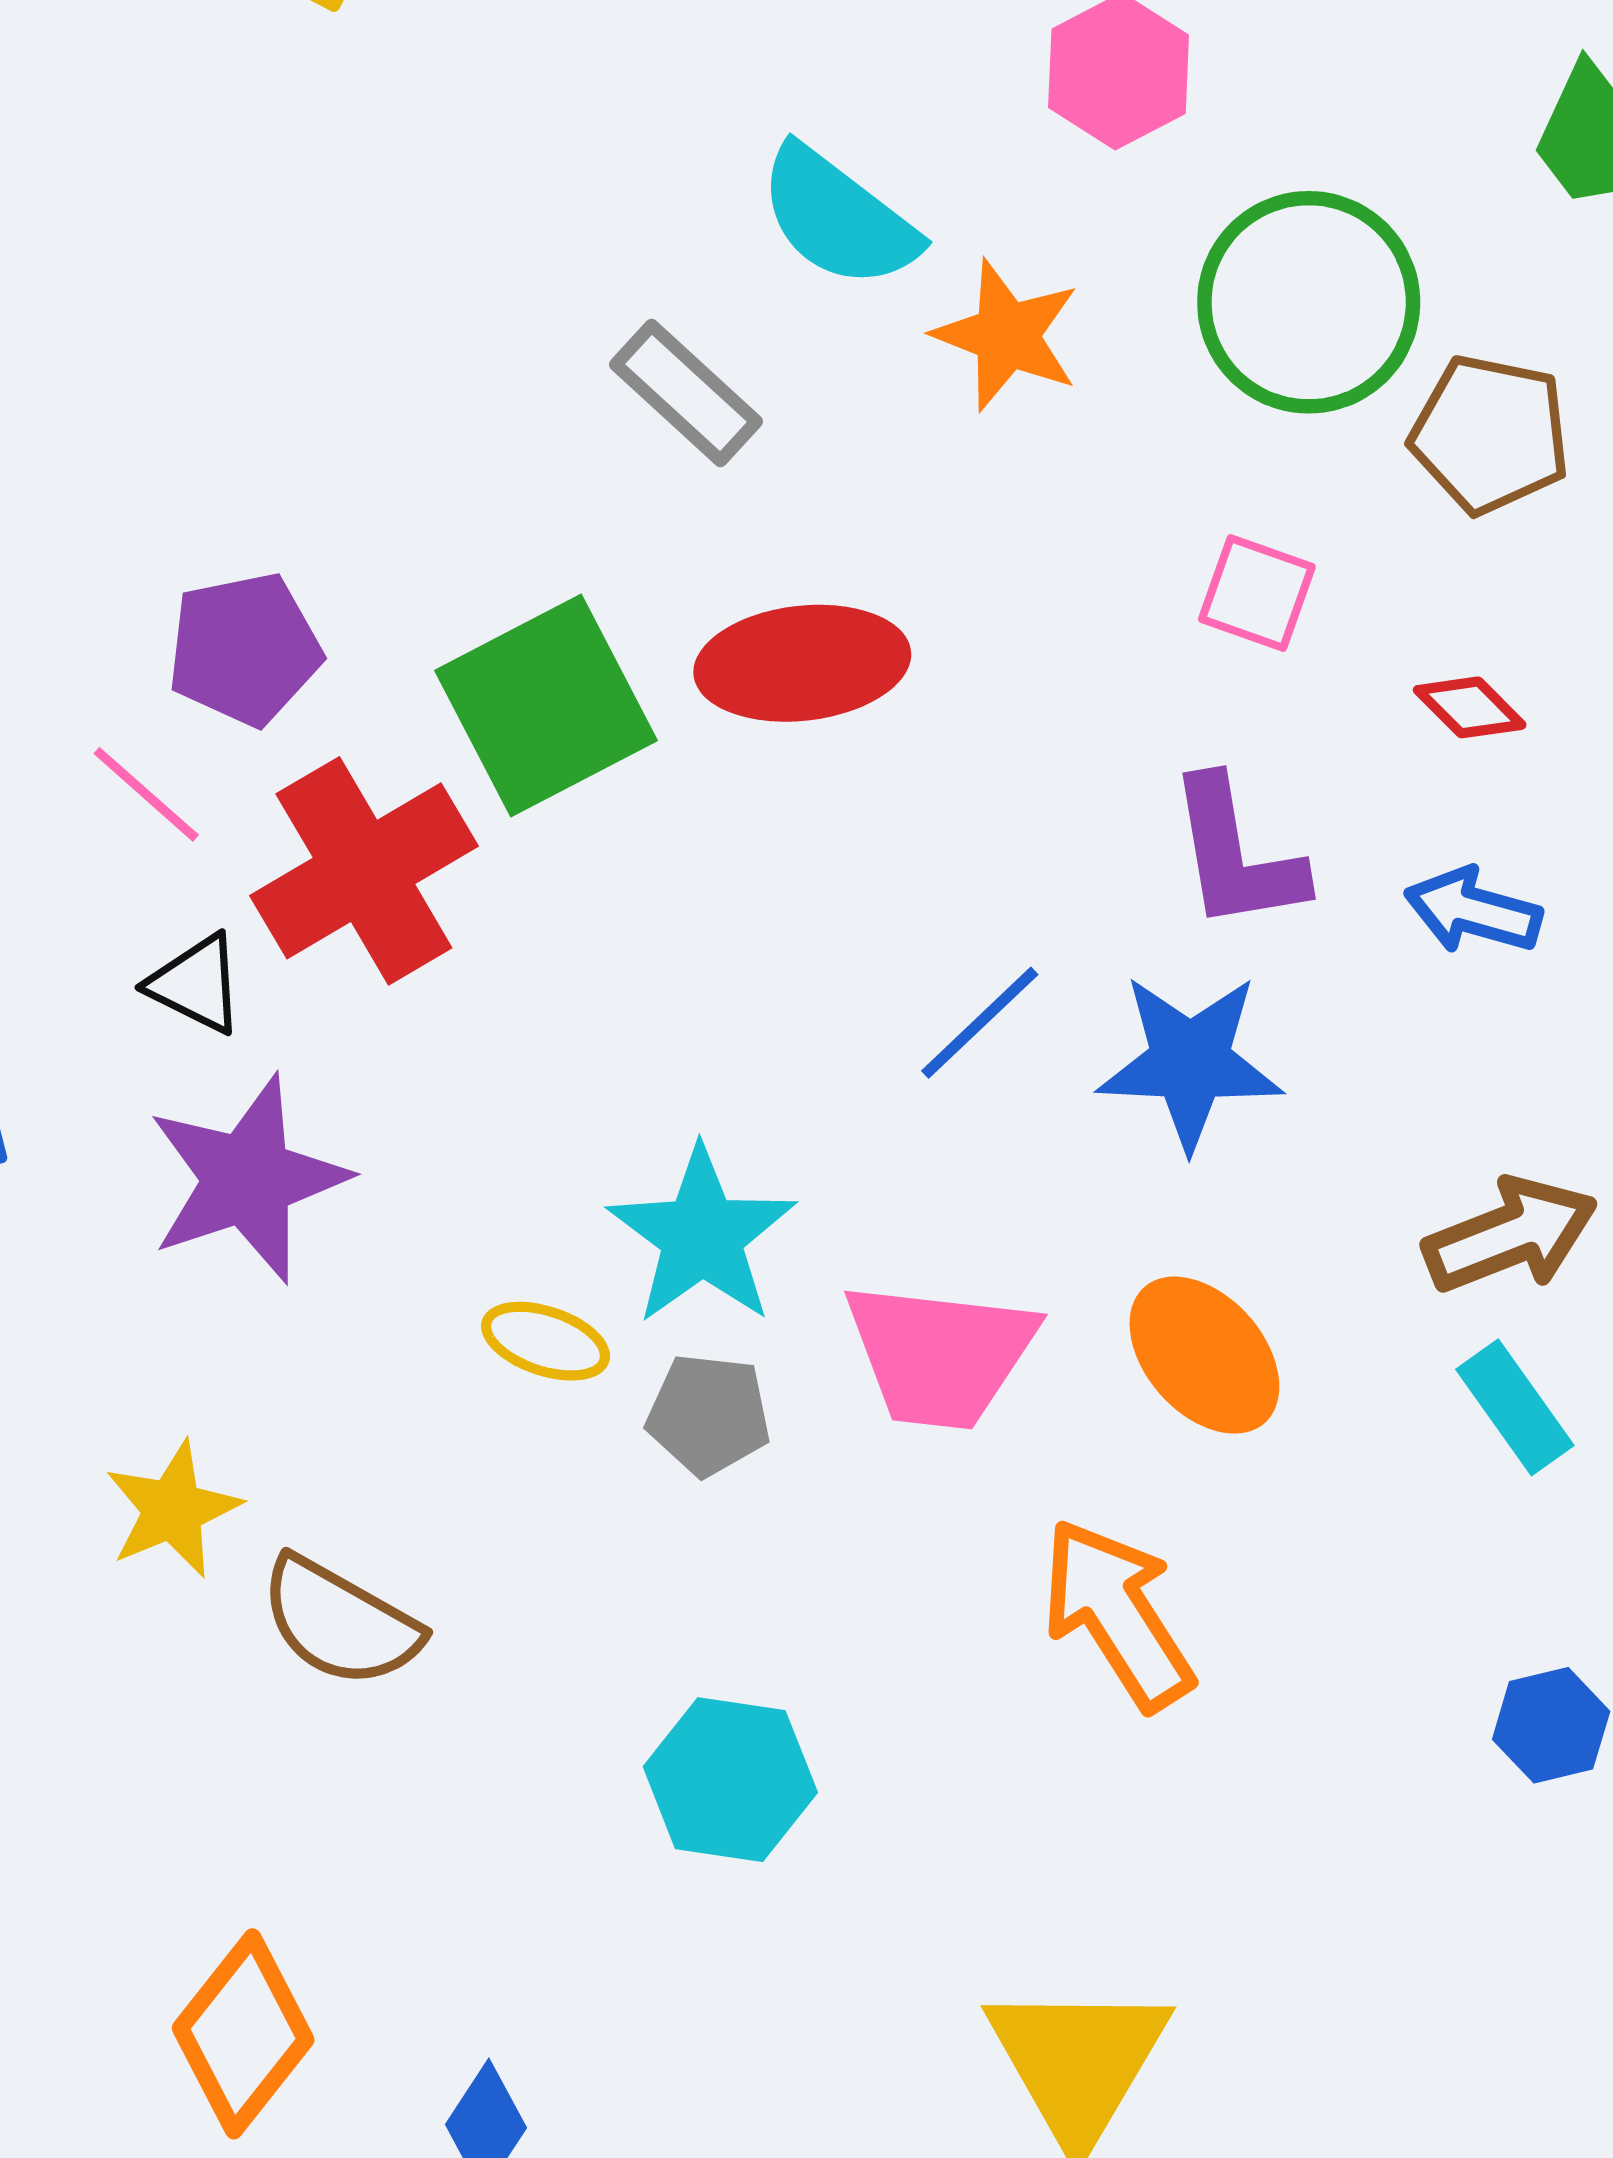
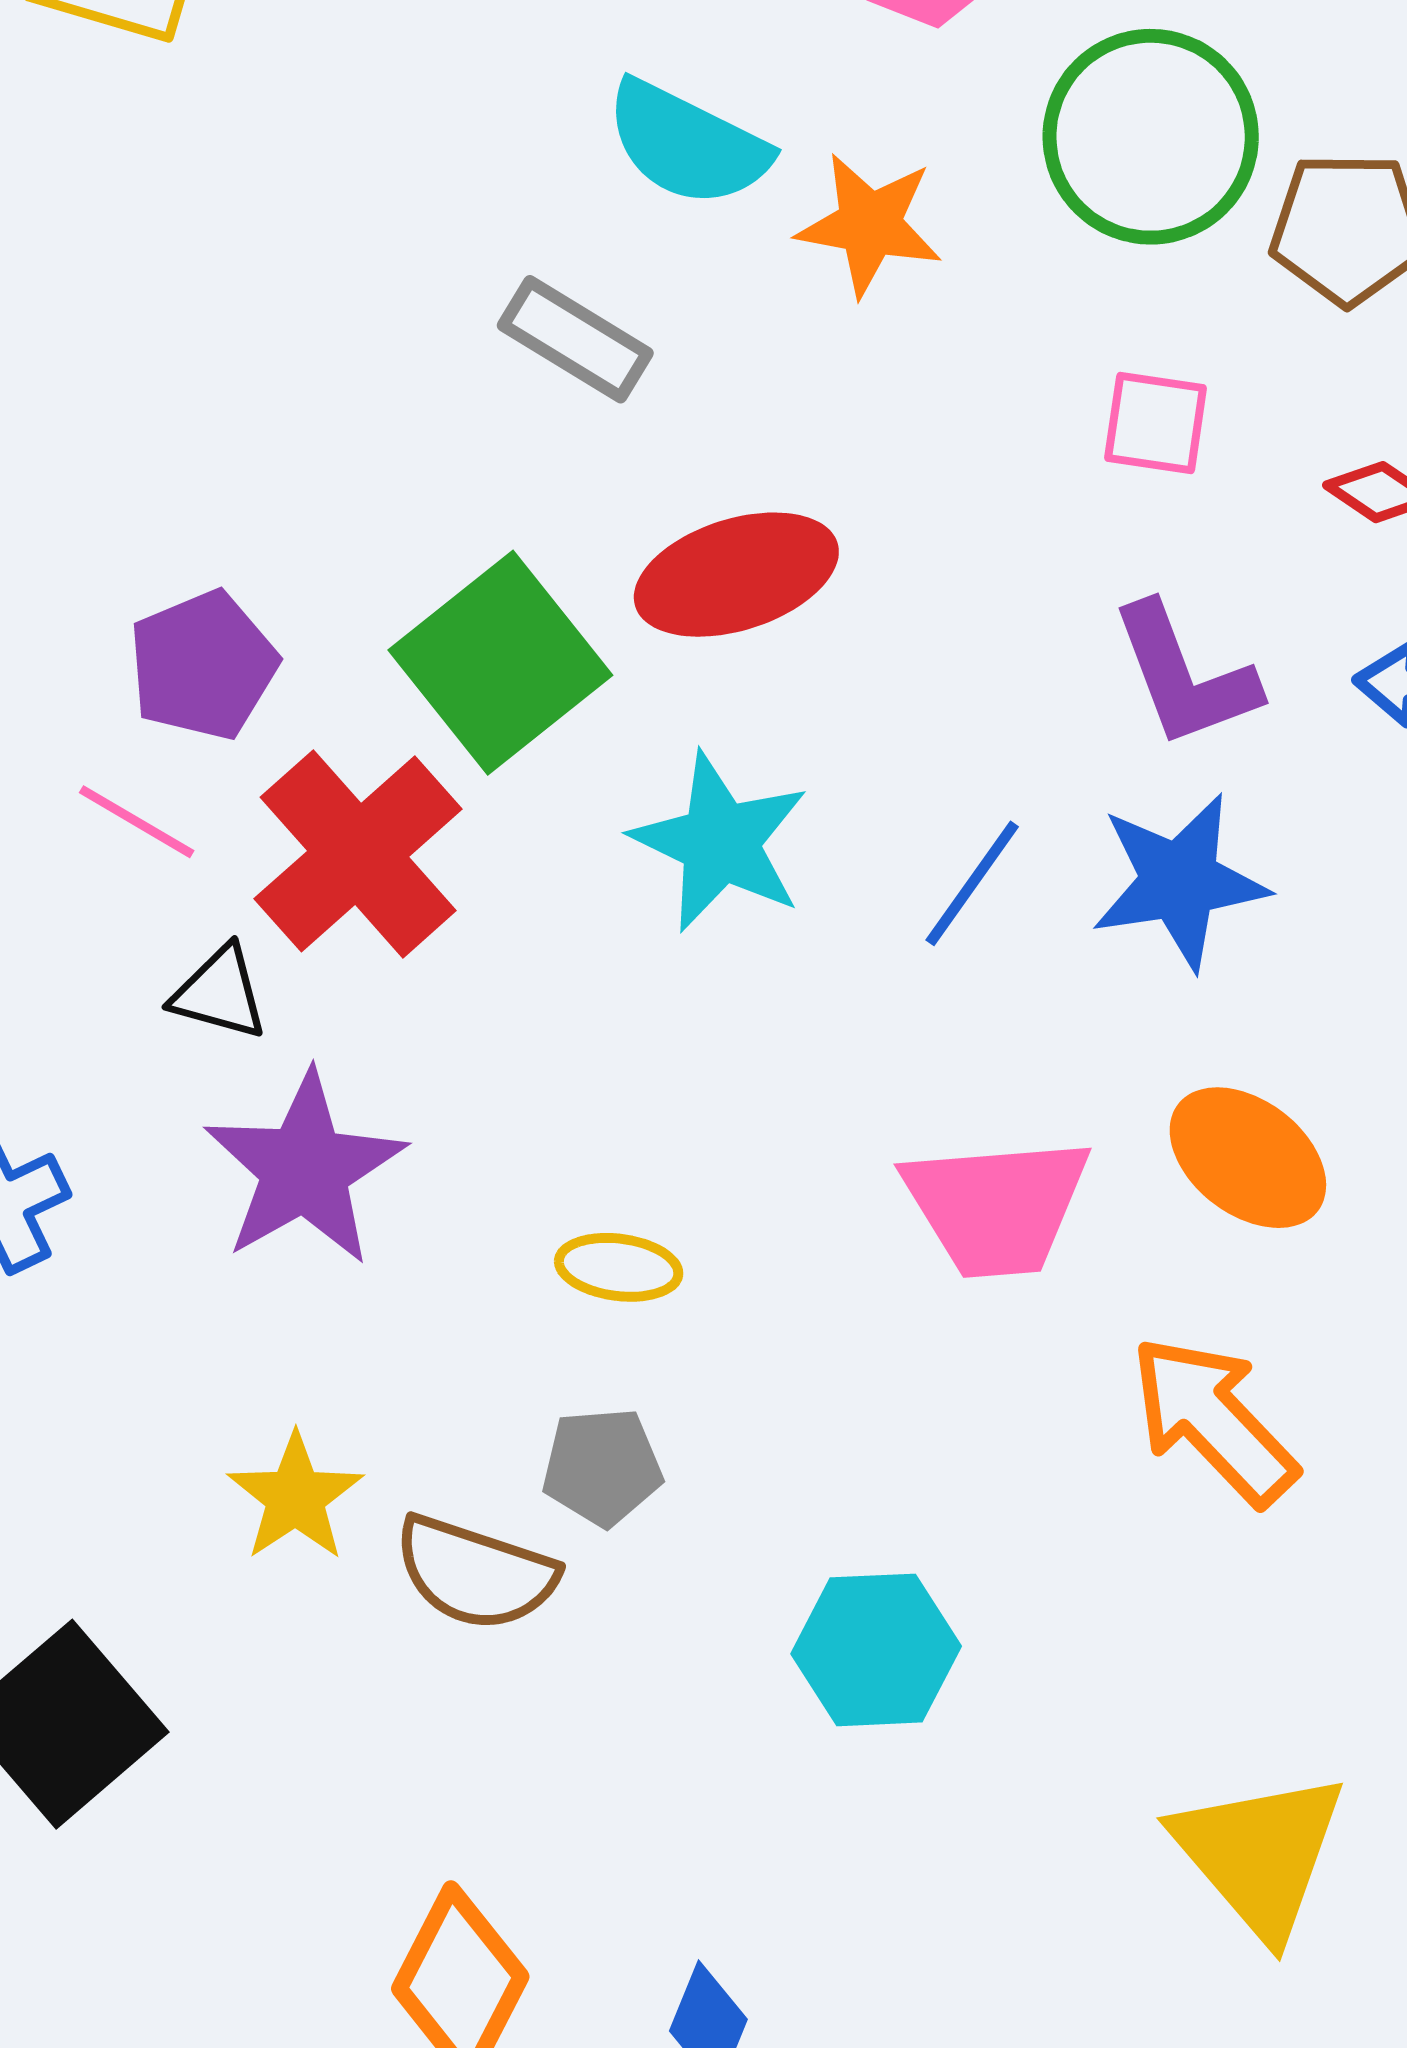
cyan star: (702, 1236) -> (720, 842), moved
gray pentagon: (709, 1415) -> (602, 1467), moved

